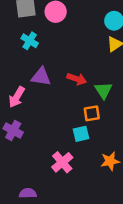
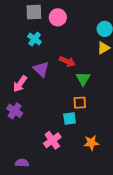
purple triangle: (41, 77) -> (41, 69), turned 30
red arrow: (77, 79) -> (67, 61), moved
green triangle: (103, 90) -> (83, 79), moved

